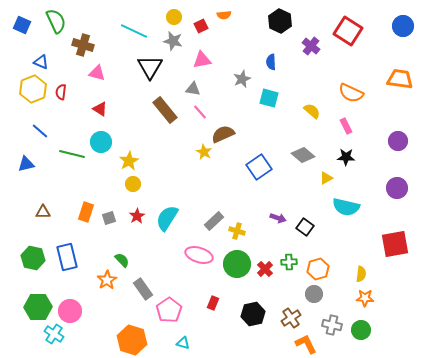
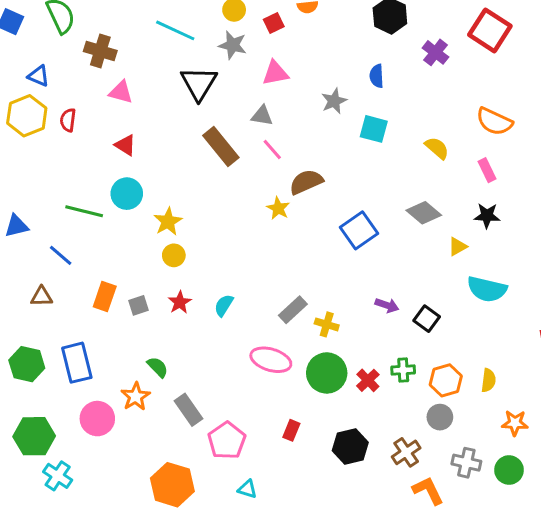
blue line: (40, 131) -> (61, 255), moved
cyan semicircle: (167, 218) -> (224, 305), size x0.6
yellow semicircle: (361, 274) -> (488, 380), moved
pink circle: (70, 311) -> (97, 419), moved

